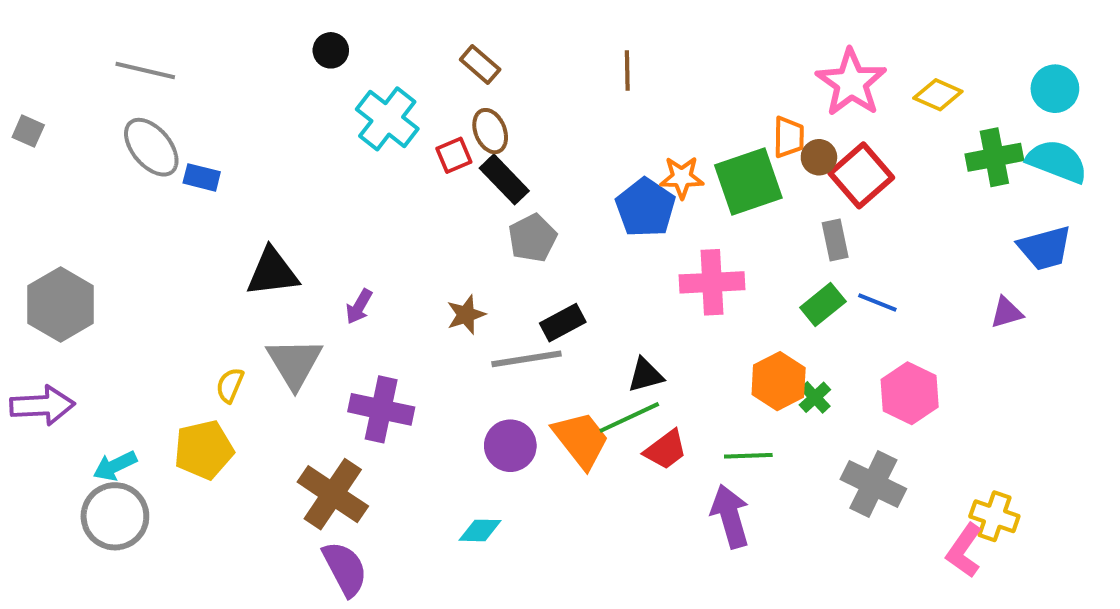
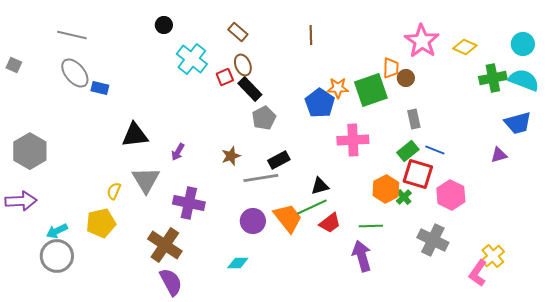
red square: (861, 175) -> (418, 174), moved, turned -32
yellow cross: (994, 516) -> (493, 256), turned 30

